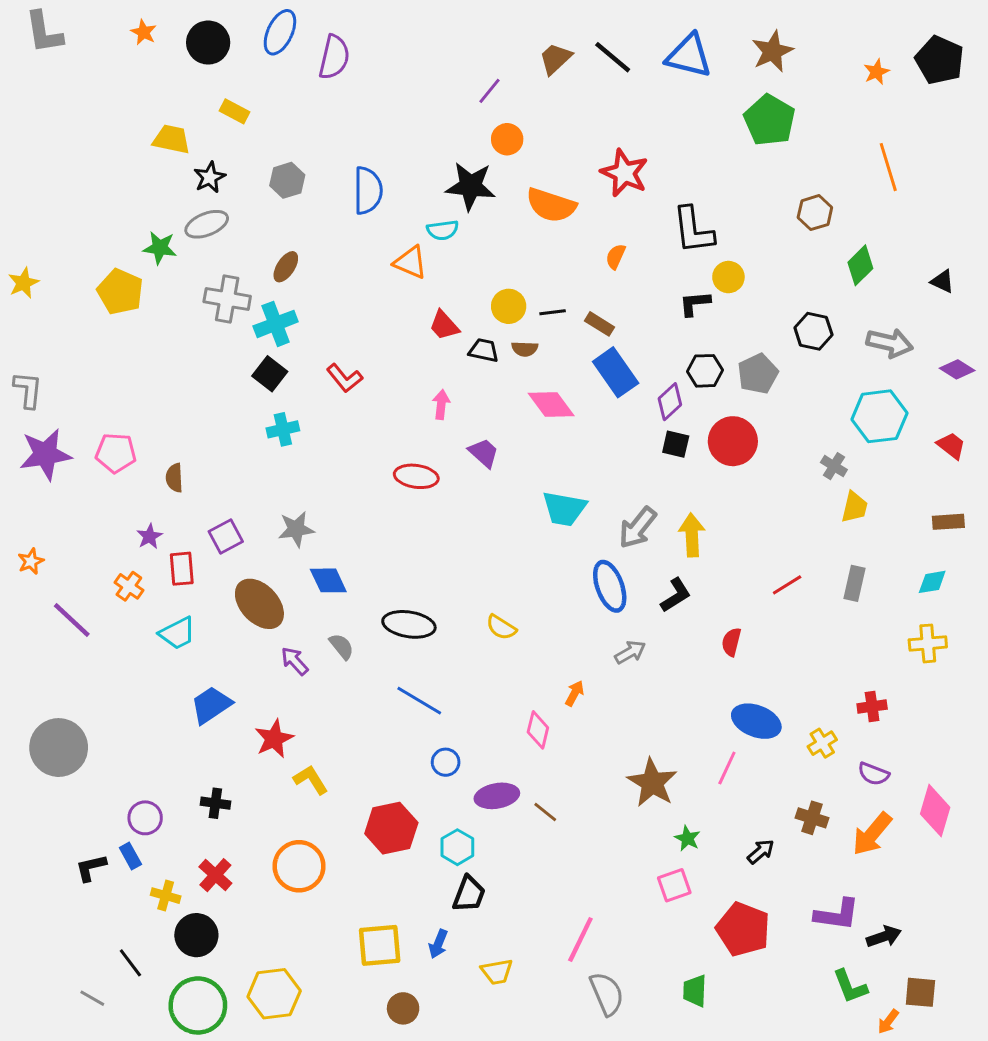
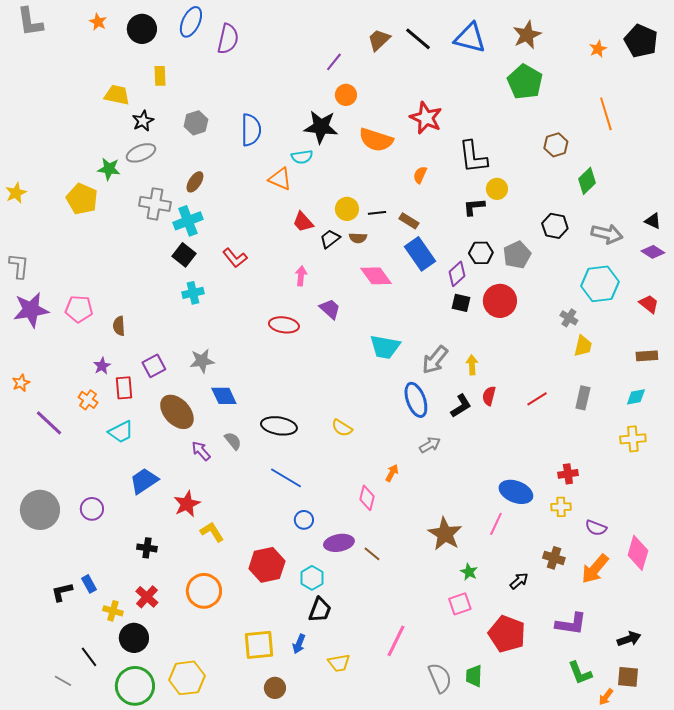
yellow rectangle: (235, 111) -> (160, 76), turned 60
black triangle: (942, 281) -> (653, 221), moved
black trapezoid: (484, 350) -> (330, 239), turned -50
yellow arrow: (692, 535) -> (472, 365), size x0.7
red semicircle: (731, 642) -> (489, 396), moved
red cross: (872, 706) -> (568, 474), moved
yellow cross: (822, 743) -> (561, 507), turned 30
purple circle: (145, 818) -> (92, 509), moved
black arrow: (884, 937) -> (629, 639), moved
gray semicircle: (607, 994) -> (440, 678), moved

